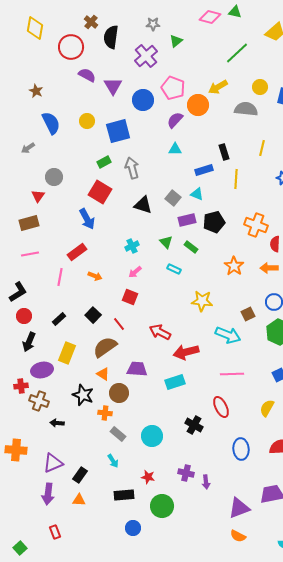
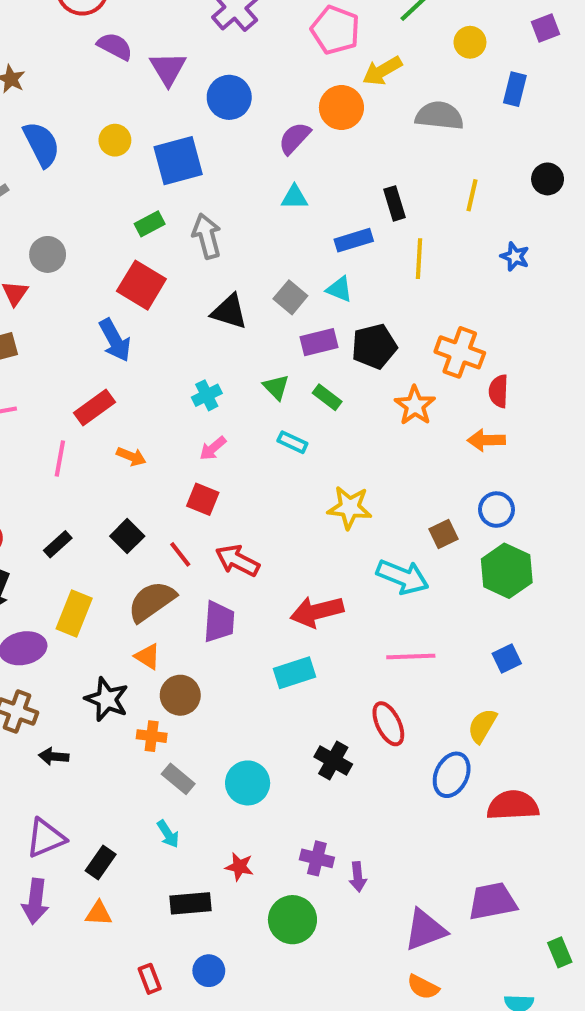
yellow circle: (260, 87) -> (470, 42), moved
pink pentagon: (173, 88) -> (335, 30), moved
orange star: (234, 266) -> (415, 405), moved
red arrow: (160, 332) -> (237, 561), moved
purple trapezoid: (137, 369) -> (219, 622), moved, turned 90
blue ellipse: (241, 449) -> (452, 775), moved, turned 30
green circle: (162, 506) -> (292, 920), moved
red rectangle: (55, 532) -> (150, 979), moved

